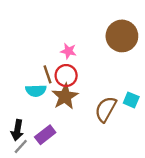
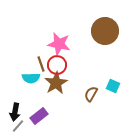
pink star: (68, 51) -> (59, 44), size x1.6
brown semicircle: (106, 109) -> (91, 94), size x0.7

